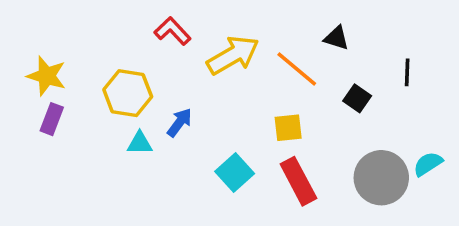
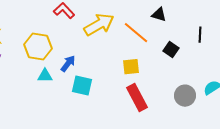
cyan square: (235, 173) -> (82, 86), moved, turned -35
gray circle: (381, 178) -> (185, 96), size x0.7

